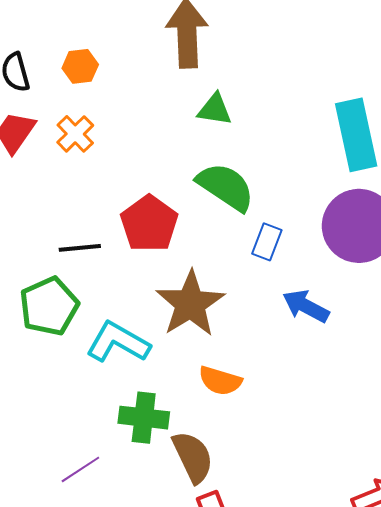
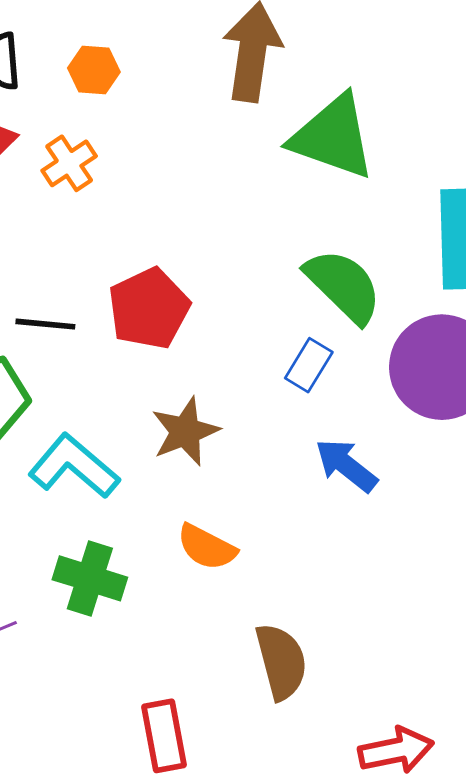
green triangle: (215, 109) -> (333, 137), moved, size x1.8
green semicircle: (226, 187) -> (343, 286), moved
brown star: (190, 304) -> (185, 431), size x0.7
brown semicircle: (193, 457) -> (281, 662), moved

